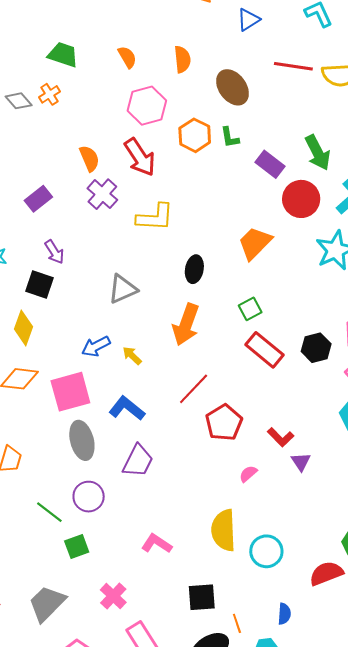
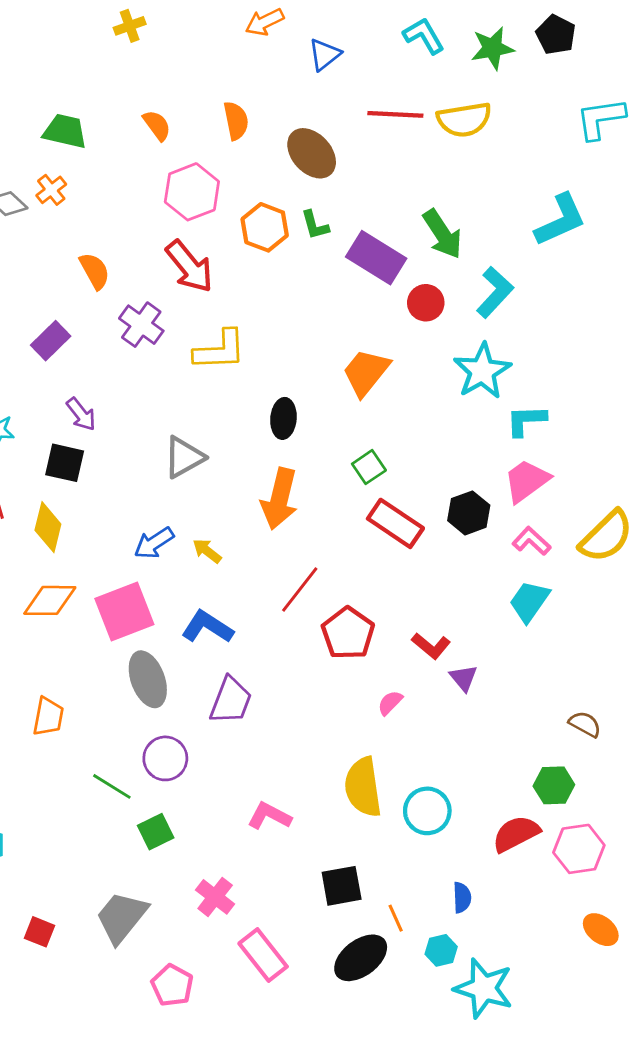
orange semicircle: (89, 158) -> (95, 271), moved
purple rectangle: (270, 164) -> (376, 258), size x1.4
red circle: (301, 199) -> (426, 303), size x0.7

